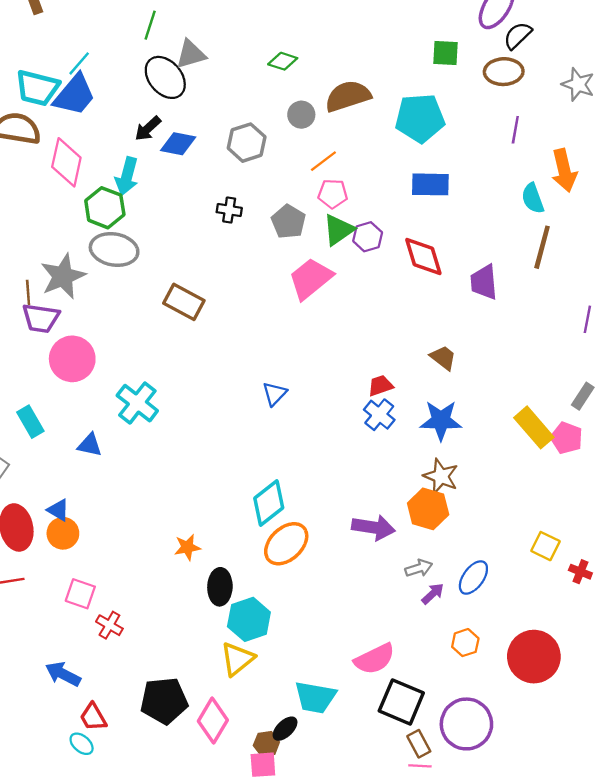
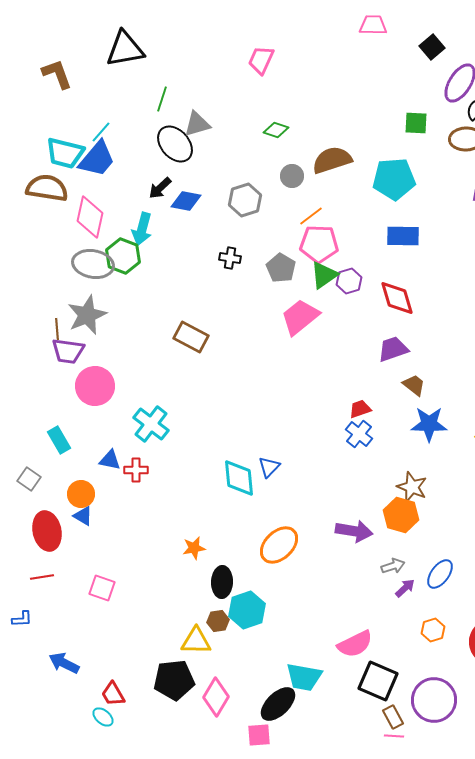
pink pentagon: (333, 194) -> (319, 244), size x1.5
gray ellipse: (114, 250) -> (93, 264), moved
purple trapezoid: (484, 282) -> (393, 349), moved, turned 76
blue triangle: (275, 394) -> (269, 467), moved
blue star: (441, 420) -> (429, 424), moved
cyan diamond: (269, 503) -> (239, 478), moved, turned -57
orange circle: (63, 533) -> (81, 494), moved
red cross: (109, 625) -> (136, 470), moved, turned -30
yellow triangle: (237, 659) -> (196, 641), moved, turned 40
blue arrow: (63, 674) -> (64, 663), moved
black ellipse: (285, 729) -> (278, 704), size x1.6
brown hexagon: (266, 744) -> (218, 621), moved

